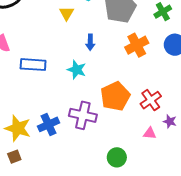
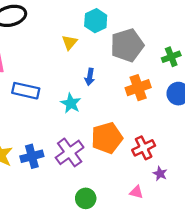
purple cross: (83, 115) -> (70, 152), turned 32
pink triangle: (150, 133) -> (136, 192), moved
green circle: (117, 157) -> (86, 198), moved

